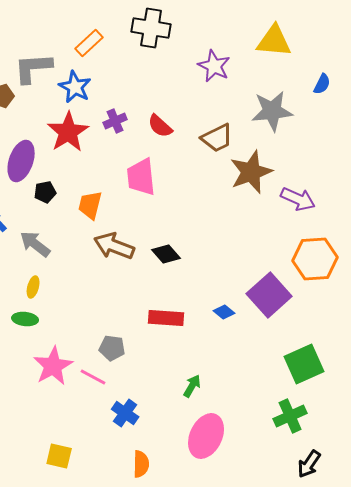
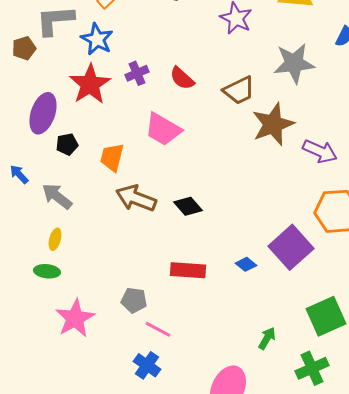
pink trapezoid: (141, 177) -> (163, 129), turned -54
pink line: (93, 377) -> (158, 329), moved
green arrow: (192, 386) -> (267, 338), moved

